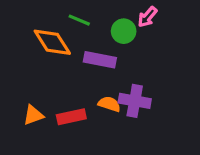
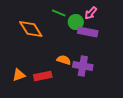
green line: (79, 20) -> (59, 13), moved
purple rectangle: (100, 60) -> (88, 32), moved
orange semicircle: (109, 104) -> (64, 60), moved

